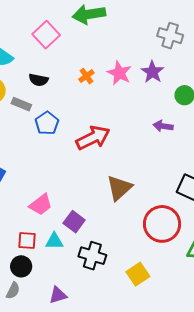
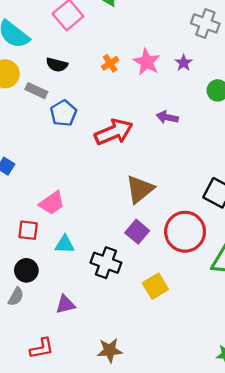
purple star: (152, 72) -> (184, 63), size x0.7
purple arrow: (163, 126) -> (167, 117), moved
purple square: (74, 222) -> (137, 232), moved
red square: (27, 240) -> (28, 230), moved

